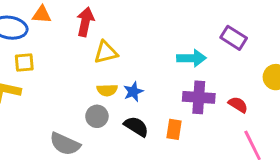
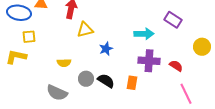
yellow semicircle: (107, 90) -> (64, 63), moved
blue star: (133, 92) -> (106, 49), moved
gray circle: (97, 116) -> (86, 79), moved

